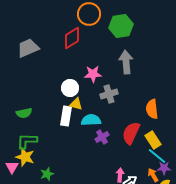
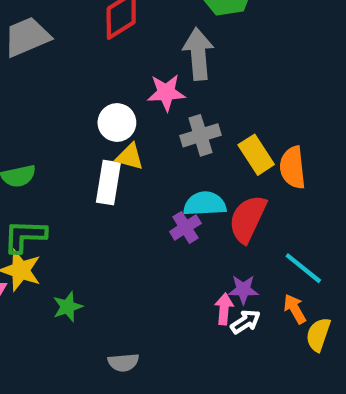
gray arrow: (126, 62) -> (198, 54), moved
cyan semicircle: (91, 120) -> (205, 204), moved
yellow rectangle: (153, 140) -> (256, 155), moved
purple star: (164, 168) -> (243, 290), moved

